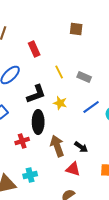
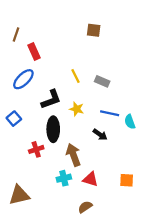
red rectangle: (34, 49) -> (34, 52), moved
blue line: (91, 107) -> (110, 113), turned 48
black arrow: (81, 147) -> (100, 135), moved
cyan cross: (30, 175) -> (64, 178), moved

